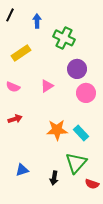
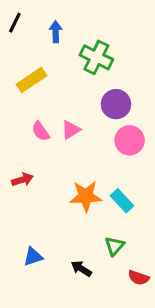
pink semicircle: (13, 87) -> (41, 131), moved, turned 32
green triangle: (76, 163) -> (114, 246), size x0.6
black arrow: (54, 178) -> (81, 269), turned 112

